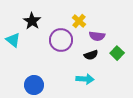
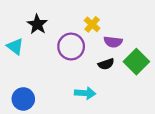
green square: (117, 53) -> (136, 62), size x1.5
cyan arrow: (85, 79) -> (85, 93), moved
blue circle: (34, 85) -> (23, 99), moved

